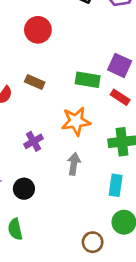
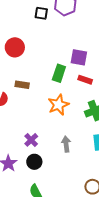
green rectangle: (88, 80) -> (59, 73), turned -66
purple cross: (34, 141) -> (31, 140), moved
gray arrow: (74, 164) -> (66, 144), moved

